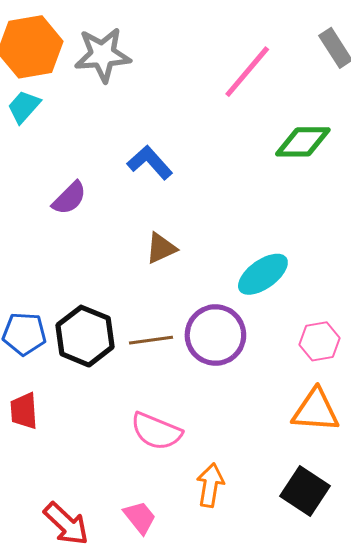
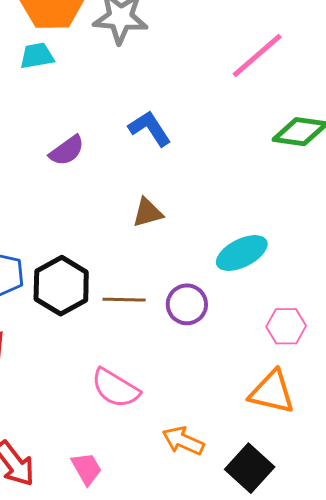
cyan trapezoid: (24, 107) -> (37, 56), turned 30
purple circle: (215, 335) -> (187, 304), size x0.7
orange arrow: (210, 485) -> (183, 441), moved, turned -84

